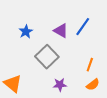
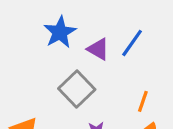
blue star: (26, 32) -> (60, 32), moved, size x1.5

